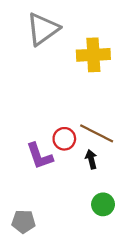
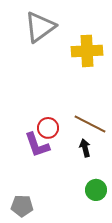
red circle: (64, 139) -> (48, 128), moved

